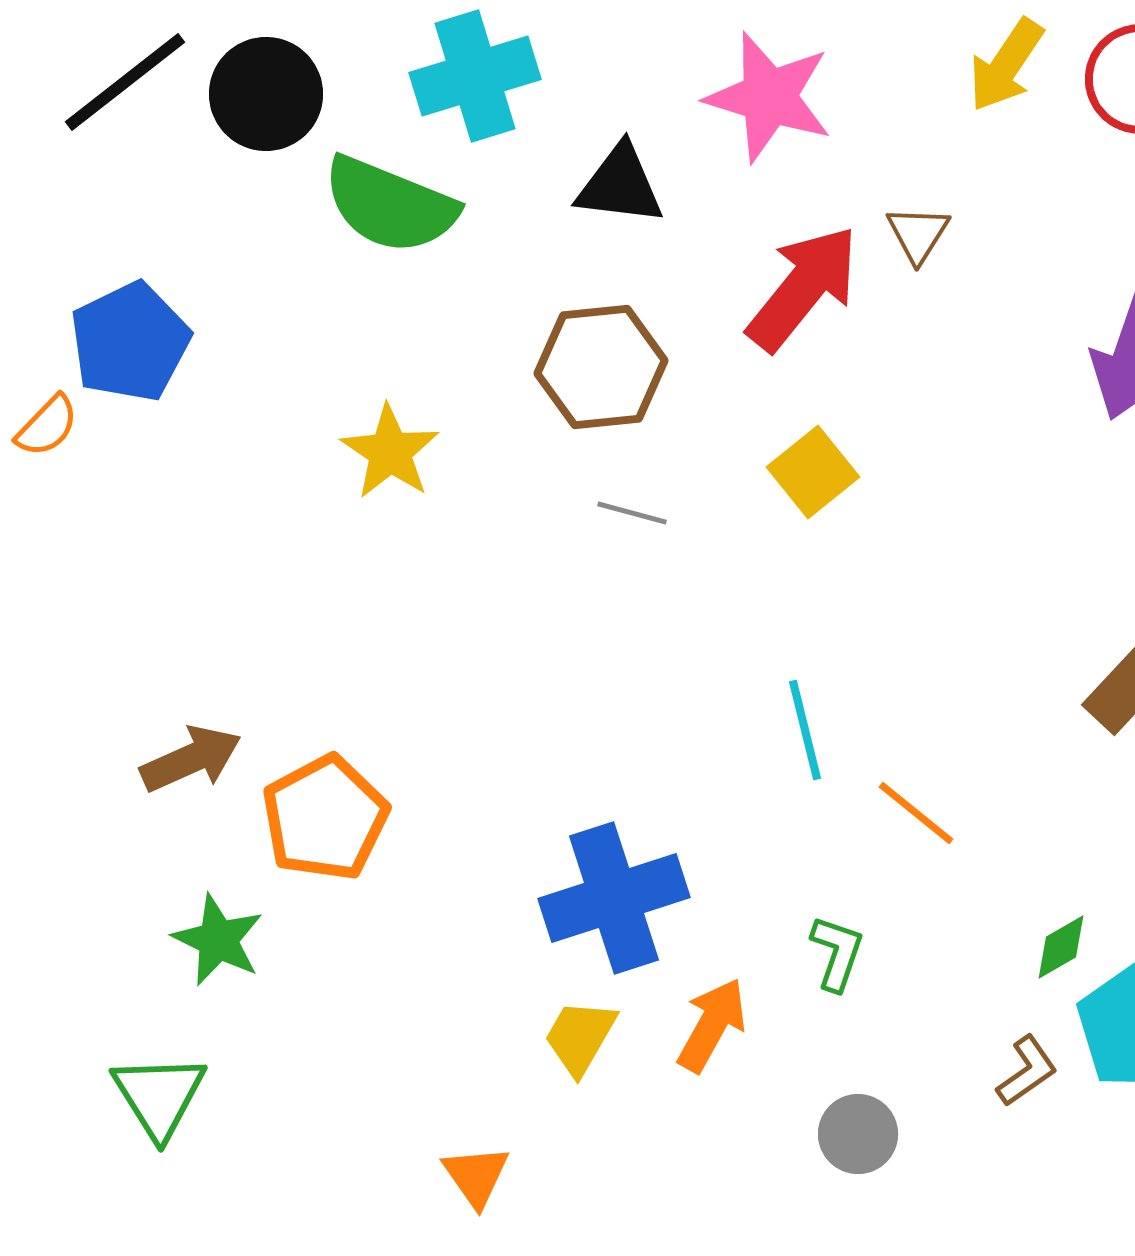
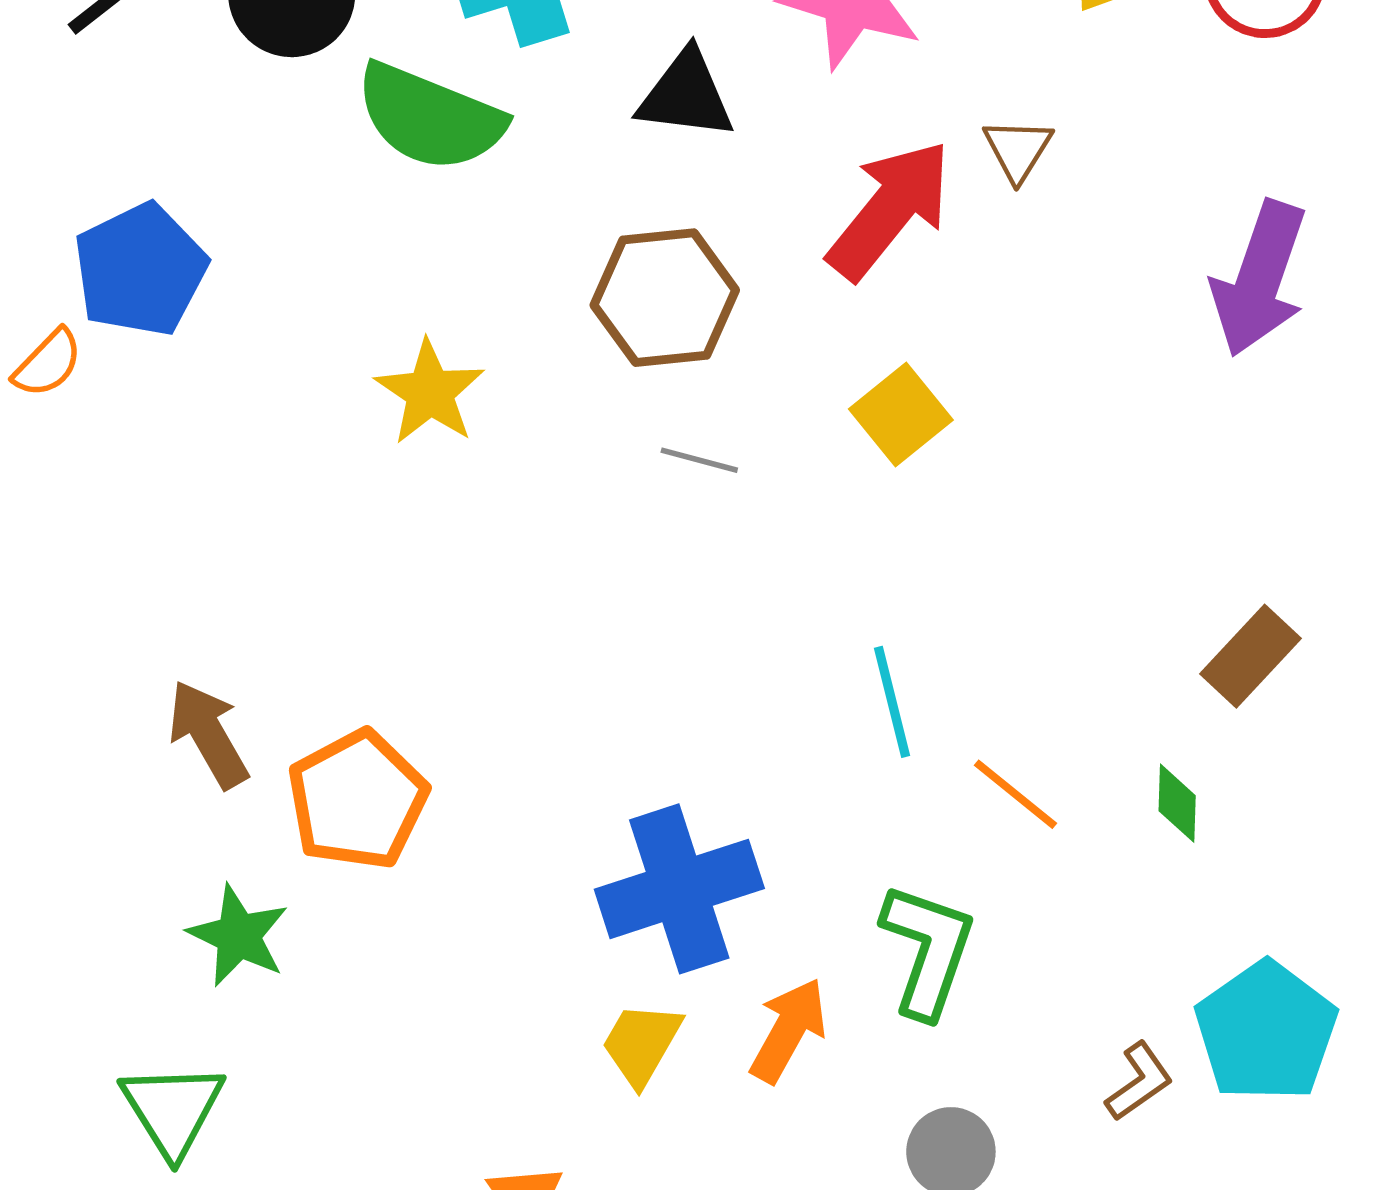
brown arrow: (191, 759) -> (208, 734), turned -96
green diamond: (1061, 947) -> (1177, 803), moved, turned -58
green L-shape: (837, 953) -> (928, 950), size x1.6

